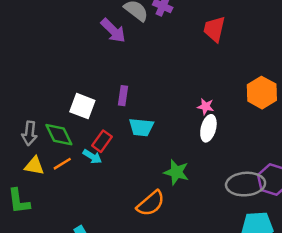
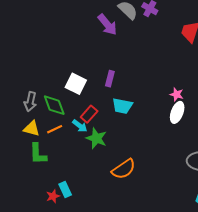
green star: (176, 172) -> (96, 138), moved
green L-shape: (19, 201) -> (38, 154), moved

